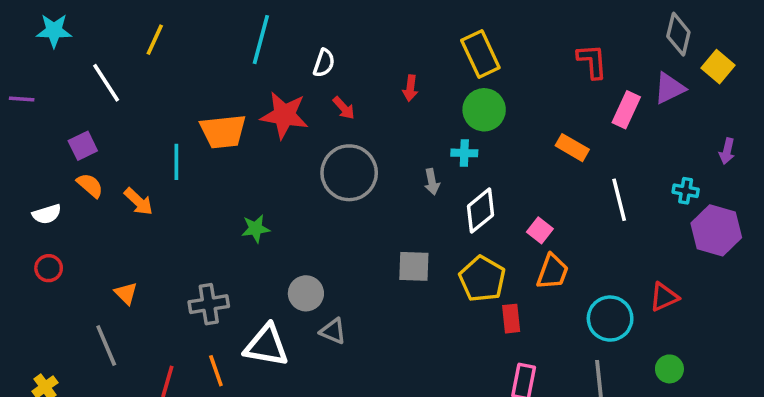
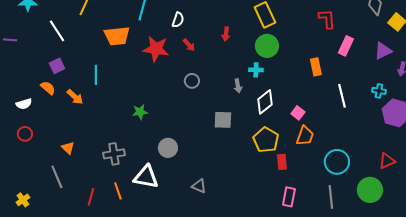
purple triangle: (669, 88) -> (383, 51), moved
orange trapezoid: (223, 131) -> (117, 36), moved
purple square: (83, 146) -> (57, 66), moved
orange rectangle: (572, 148) -> (316, 67), turned 48
gray circle: (349, 173) -> (192, 81), size x0.5
gray square: (414, 266) -> (223, 120), moved
red triangle: (664, 297) -> (387, 161), moved
gray triangle: (333, 331) -> (199, 186), moved
green circle: (669, 369) -> (370, 190), size x1.6

